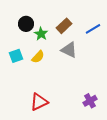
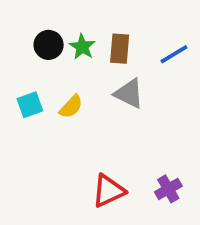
brown rectangle: (64, 26) -> (120, 49), turned -42
green star: (41, 34) -> (82, 47), moved
red triangle: (39, 102) -> (108, 191), moved

